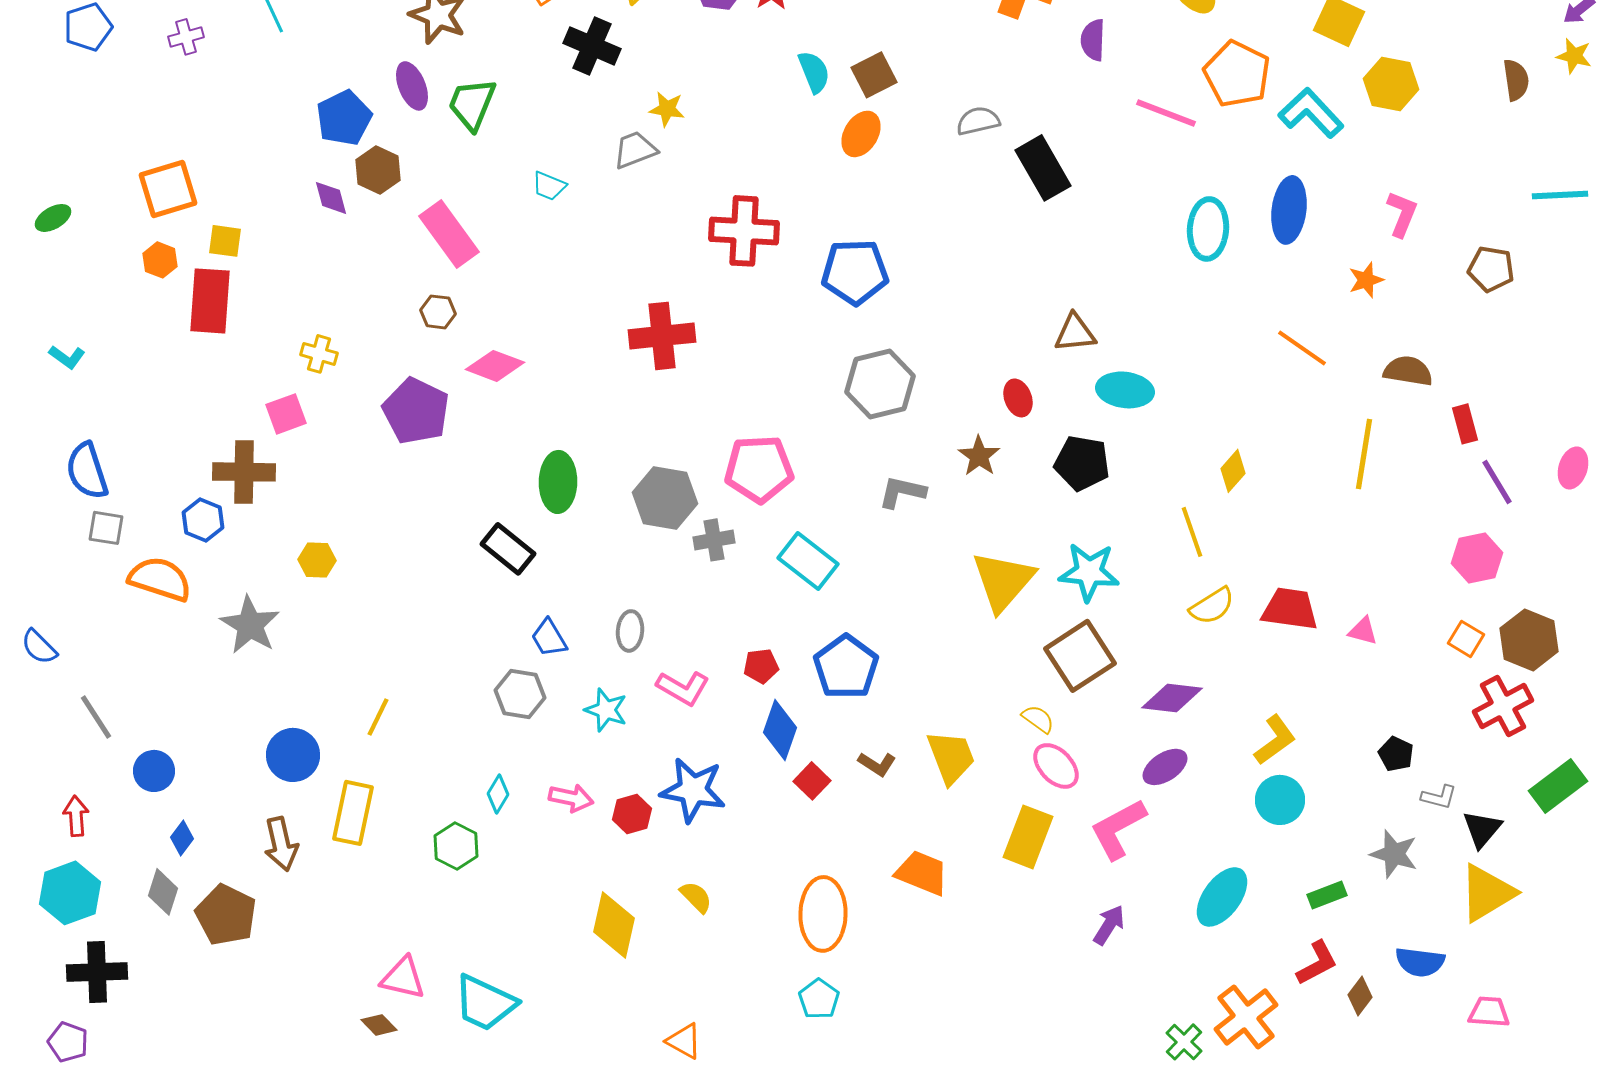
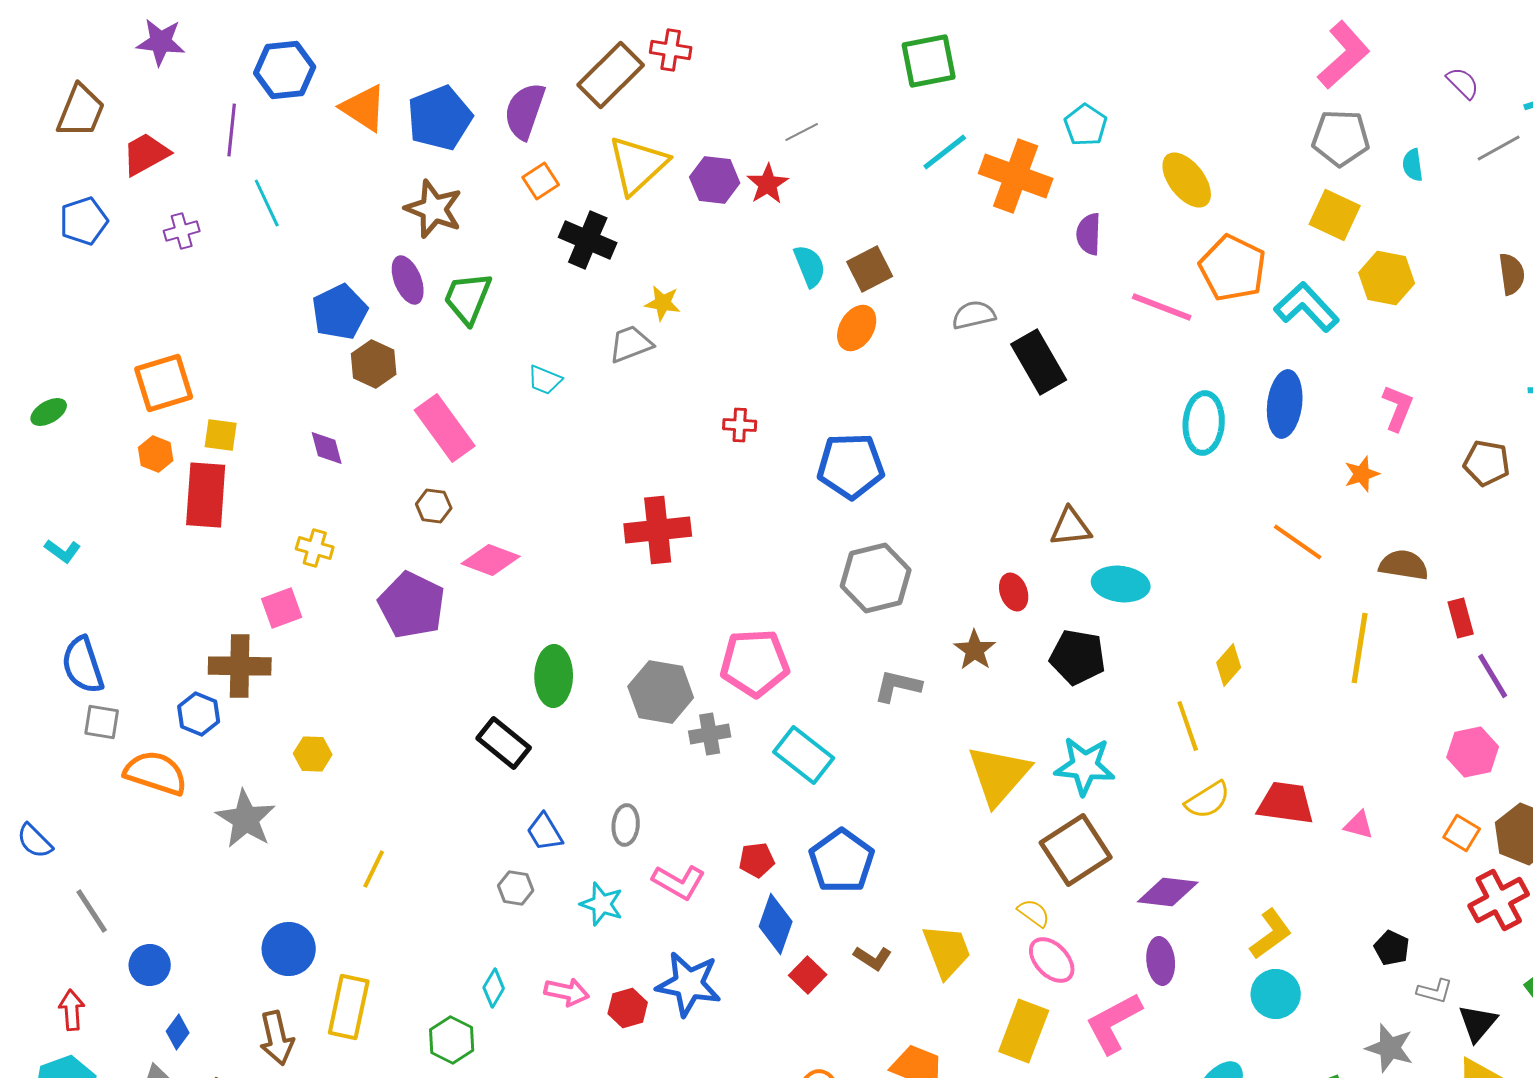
purple diamond: (331, 198) -> (327, 448), moved
red cross: (744, 231) -> (740, 425), size x0.5
gray hexagon: (520, 694) -> (516, 888), size x0.7
yellow line: (378, 717) -> (374, 869), moved
purple ellipse: (1165, 767) -> (1161, 961), turned -63

